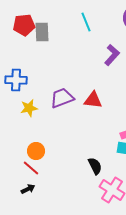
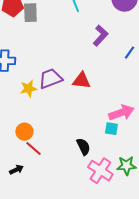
yellow star: (29, 108) -> (28, 89), moved
red line: (31, 168) -> (33, 149), moved

